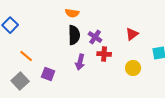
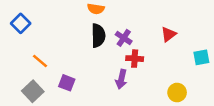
purple arrow: (80, 62) -> (121, 79), moved
yellow circle: (133, 68) -> (177, 93), moved

